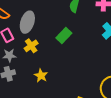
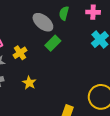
gray ellipse: (27, 22) -> (43, 22), moved, turned -70

